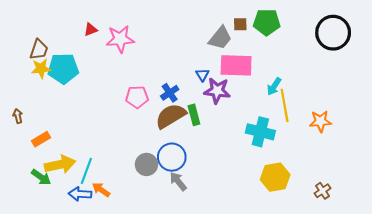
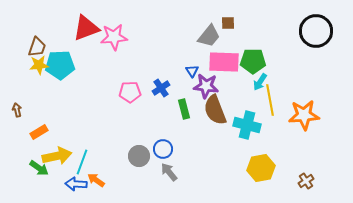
green pentagon: (267, 22) -> (253, 61), moved
red triangle: (91, 30) -> (86, 28), size x2.0
brown semicircle: (171, 116) -> (215, 110), moved, turned -80
orange star: (320, 121) -> (304, 115), size x1.4
blue circle: (172, 157) -> (163, 149), size x0.7

